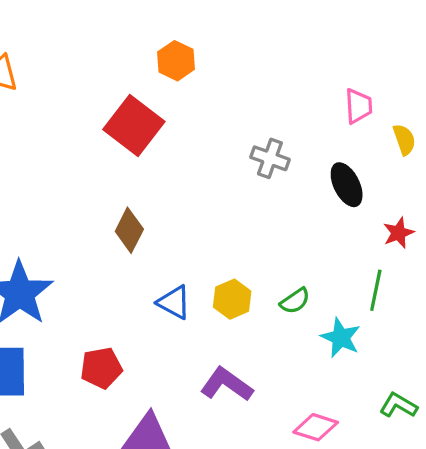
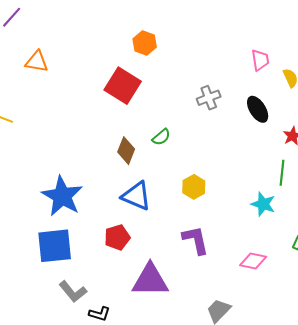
gray cross: (270, 158) -> (209, 98), turned -35
green semicircle: (295, 301) -> (161, 137), moved
blue triangle: (174, 302) -> (136, 196), moved, size x1.4
purple L-shape: (227, 384) -> (196, 240), turned 48

